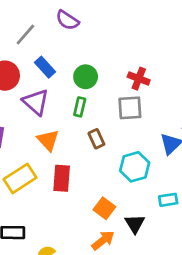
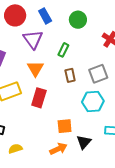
green circle: (86, 77) -> (78, 20), moved
gray square: (130, 108) -> (98, 74), moved, turned -30
orange square: (104, 208) -> (65, 126), turned 35

